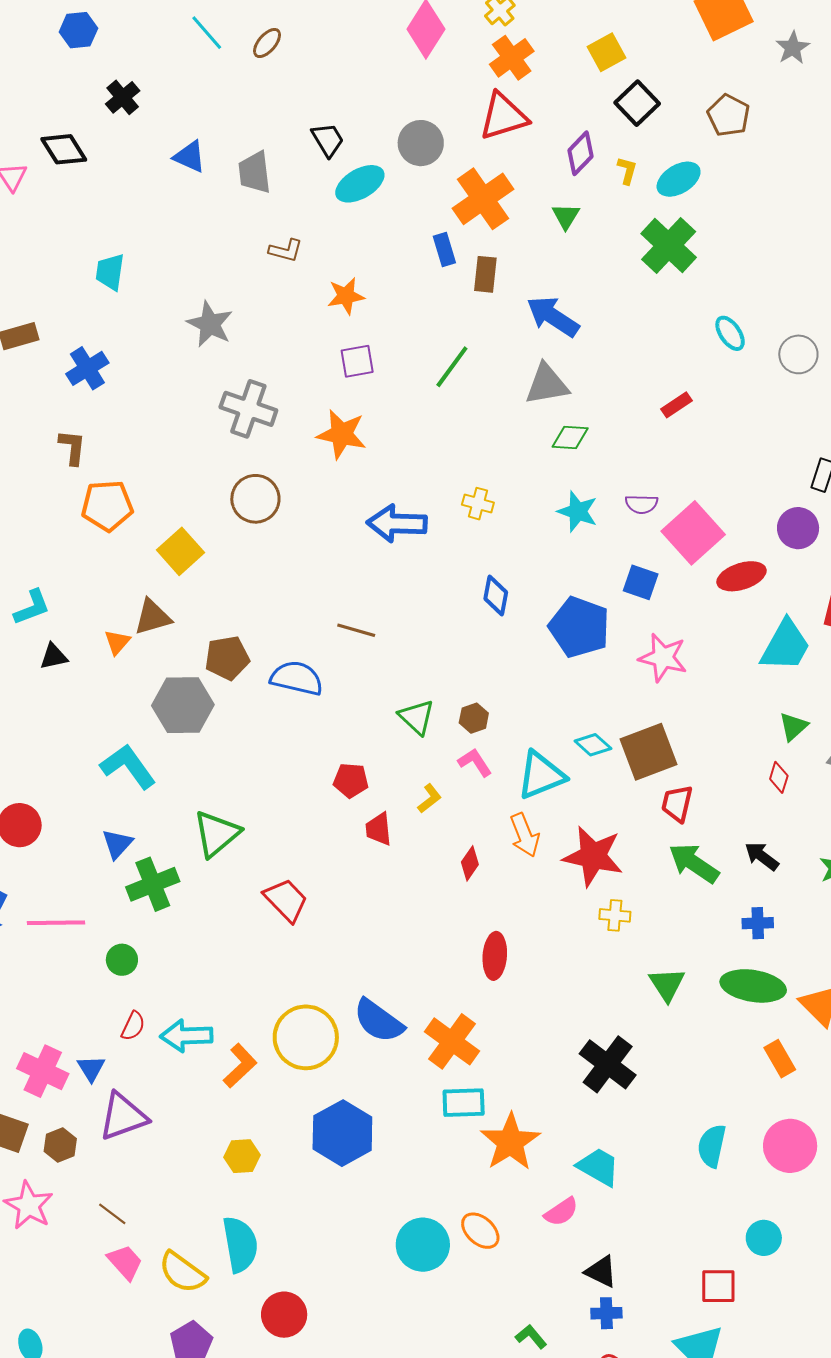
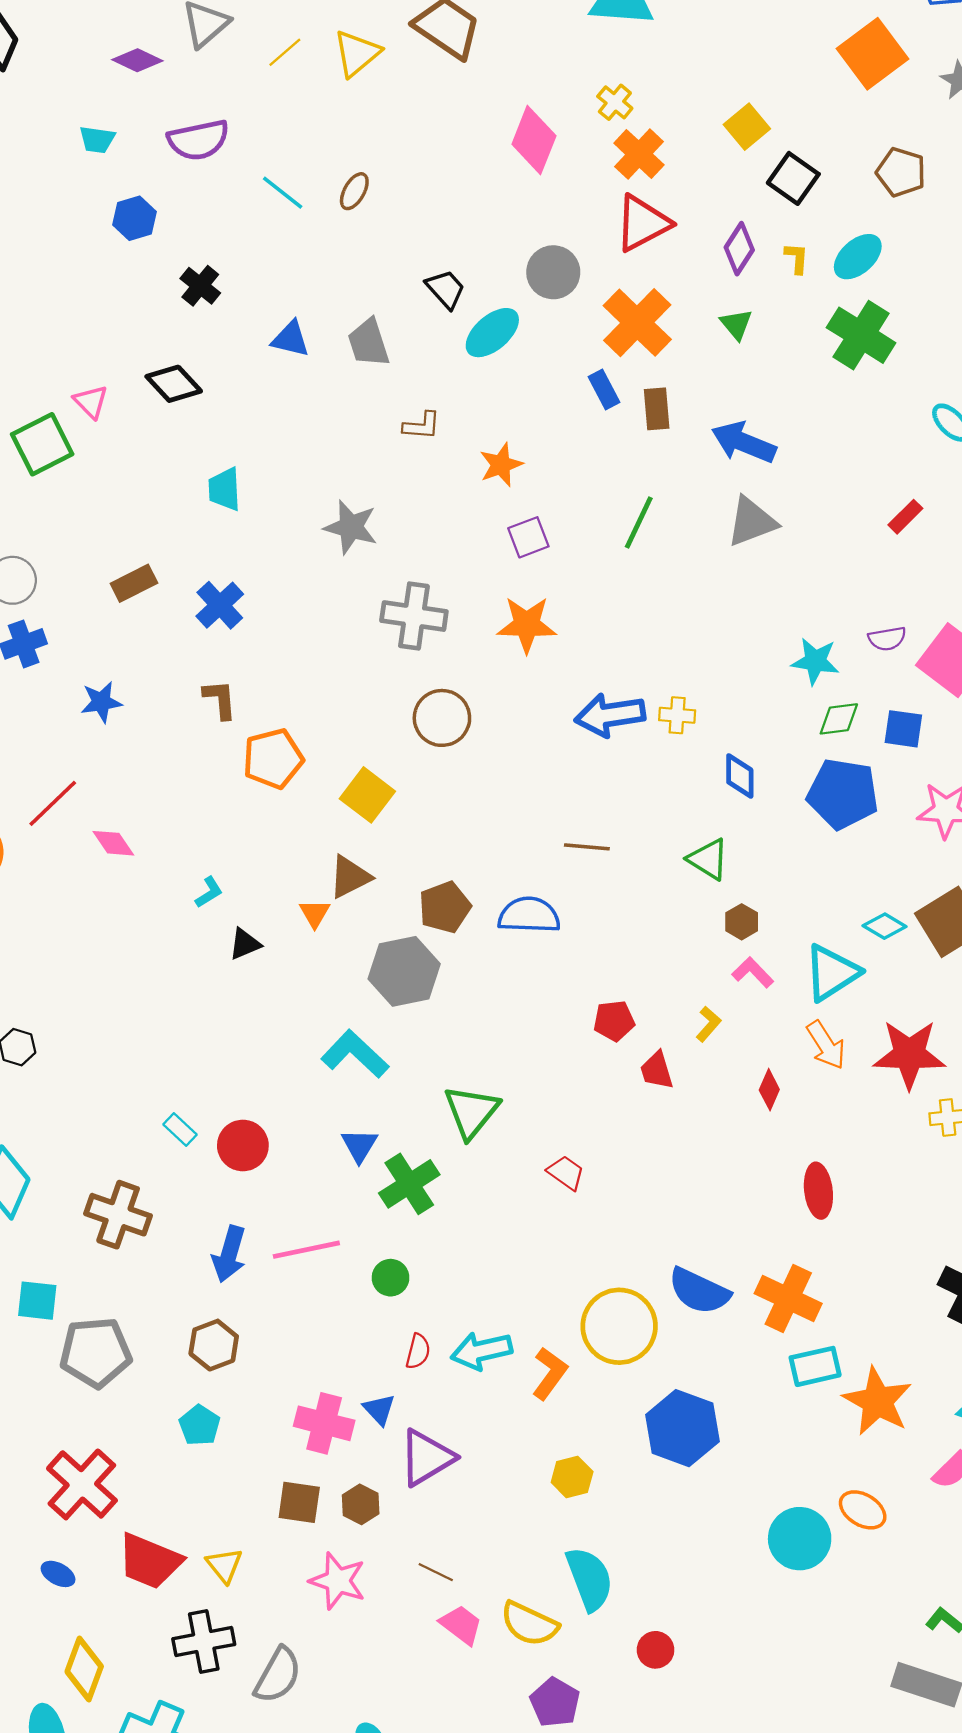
black diamond: (64, 149) -> (174, 384), moved
green diamond: (570, 438) -> (839, 719), moved
yellow cross: (478, 504) -> (677, 715), moved
cyan L-shape: (32, 607) -> (209, 892), size x0.7
green triangle: (417, 717) -> (708, 859), moved
red trapezoid: (286, 900) -> (566, 1173), size x0.7
red circle: (284, 1315) -> (656, 1650), size x0.7

